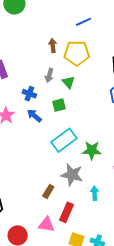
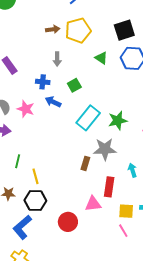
brown arrow: (53, 46) -> (53, 29), turned 104
green triangle: (68, 82) -> (101, 58), moved
brown rectangle: (48, 191) -> (85, 163), moved
cyan arrow: (95, 193) -> (132, 170), moved

